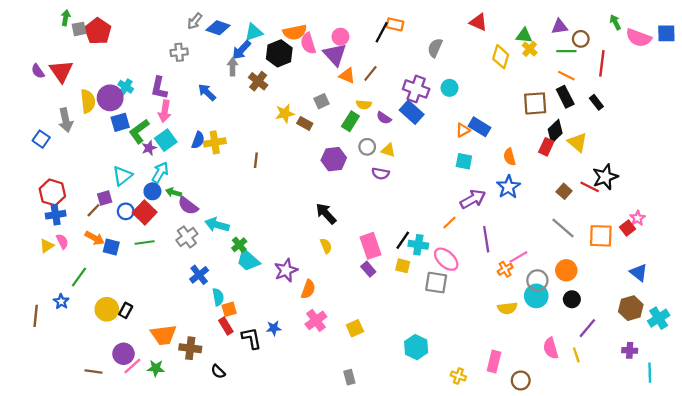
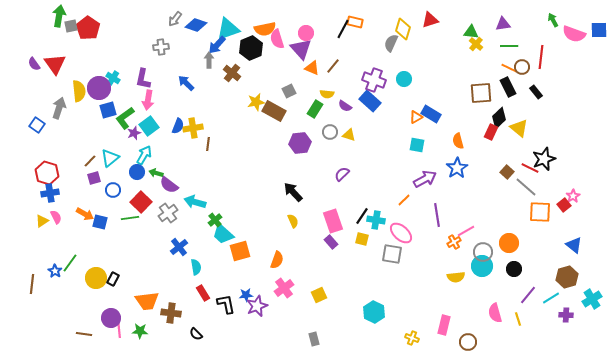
green arrow: (66, 18) -> (59, 16), size x1.5
red triangle: (478, 22) -> (430, 20), turned -42
cyan triangle: (254, 32) -> (228, 29), size x1.4
brown circle: (581, 39) -> (522, 67), moved
yellow diamond: (501, 57) -> (403, 29), moved
gray arrow: (66, 120) -> (59, 108), turned -150
brown rectangle: (305, 123) -> (274, 111), size x1.6
brown line: (256, 160) -> (208, 144), moved
purple semicircle: (380, 174) -> (342, 174), moved, turned 126
brown line: (93, 210) -> (90, 161), moved
red square: (145, 212) -> (141, 202), moved
gray line: (563, 228) -> (526, 187), moved
purple star: (286, 270) -> (257, 306), moved
green line: (79, 277) -> (70, 263), moved
orange square: (229, 309) -> (240, 251), moved, size x1.5
cyan cross: (659, 318) -> (592, 299), moved
pink line: (132, 366) -> (119, 329), turned -54
cyan line: (650, 373) -> (551, 298), moved, turned 60

